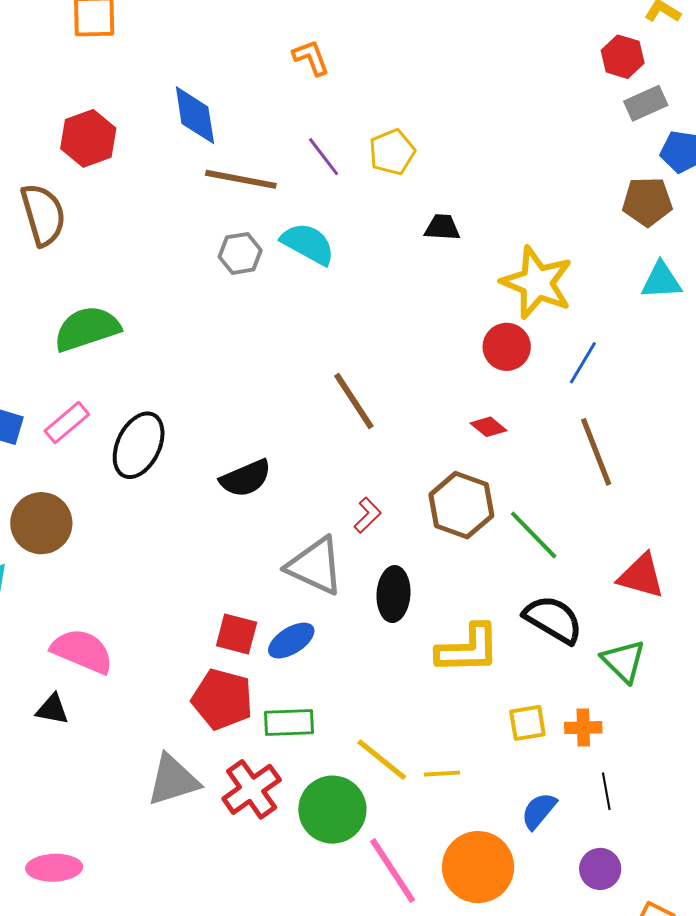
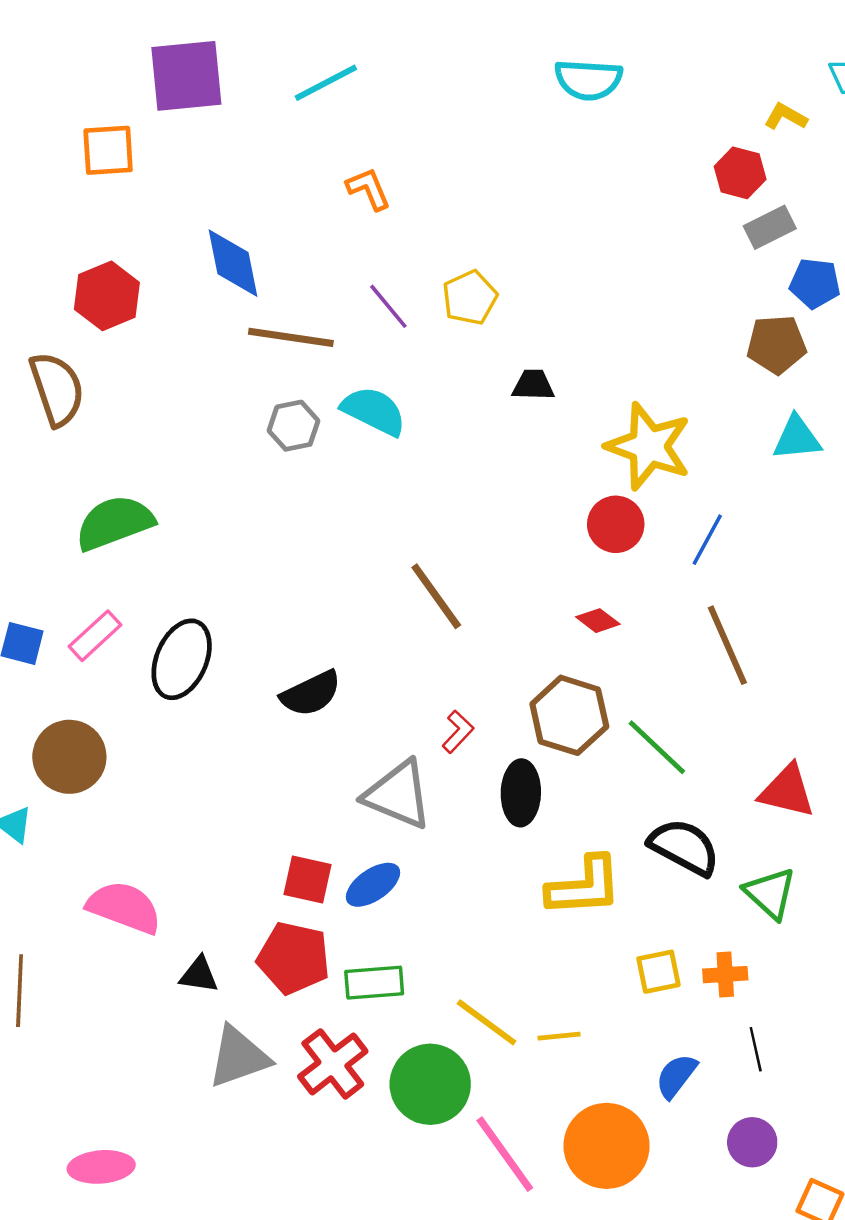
black ellipse: (393, 594) -> (521, 793), moved
black triangle: (52, 709) -> (199, 975), moved

